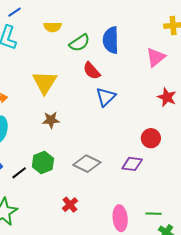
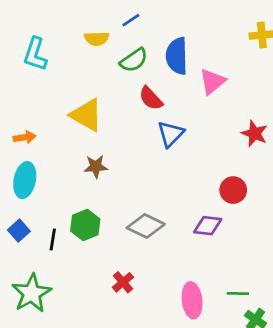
blue line: (15, 12) -> (131, 20), moved
pink triangle: (156, 57) -> (212, 81), moved
yellow triangle: (45, 82) -> (86, 115), turned -32
black line: (19, 173) -> (53, 240), turned -42

